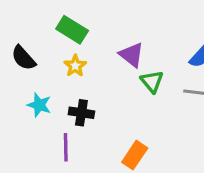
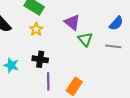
cyan star: (39, 105) -> (11, 65), moved
purple line: (66, 147) -> (48, 81), moved

